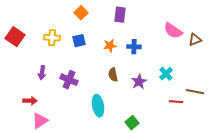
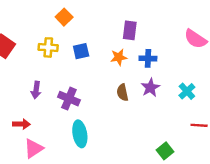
orange square: (81, 13) -> (64, 17), moved
purple rectangle: (120, 15) -> (130, 30), moved
purple star: (139, 82) -> (150, 88), moved
cyan ellipse: (98, 106) -> (80, 134), moved
green square: (132, 123) -> (165, 151), moved

